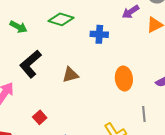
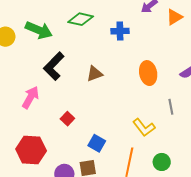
green arrow: (18, 27) -> (39, 30), size x1.5

